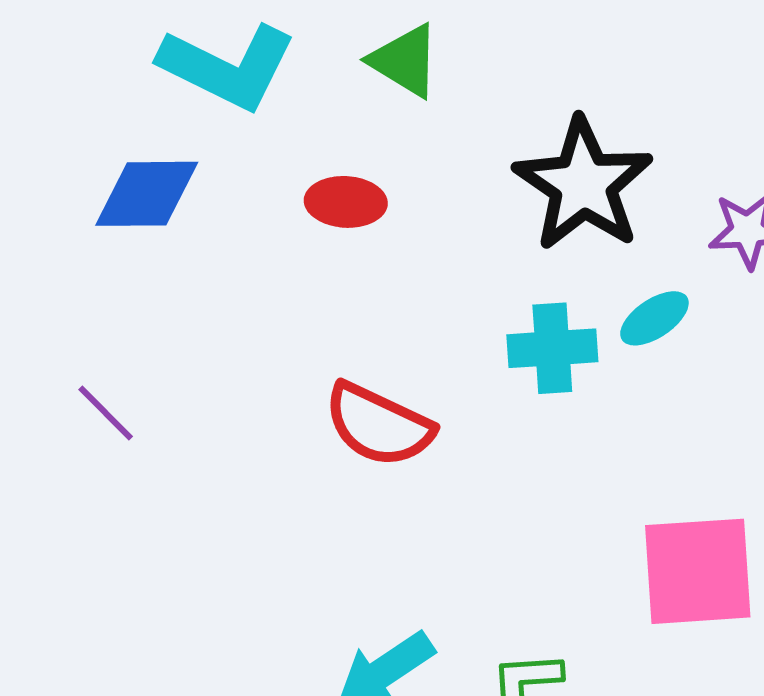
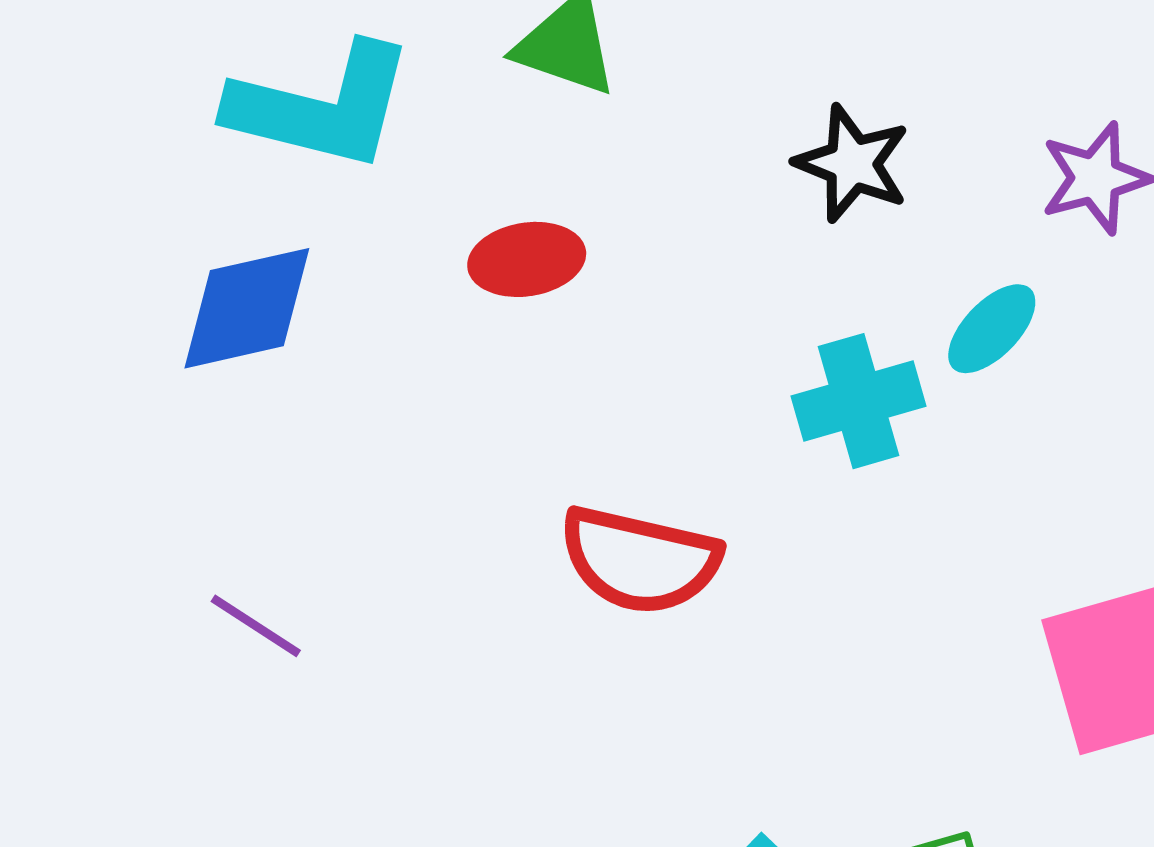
black star: (583, 184) -> (852, 163), size x0.6

